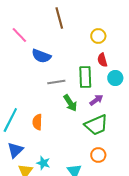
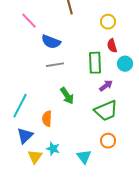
gray line: (56, 82) -> (55, 65), moved
green arrow: (70, 103) -> (67, 96), moved
orange semicircle: (37, 122) -> (47, 119), moved

